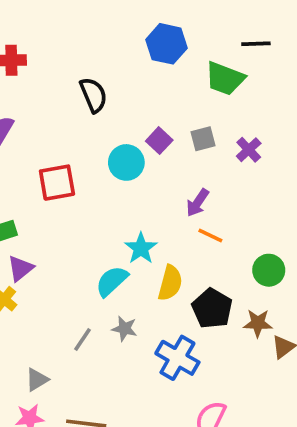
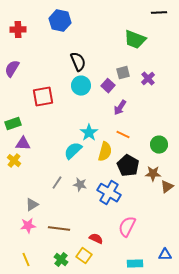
blue hexagon: (167, 44) -> (60, 21), moved
black line: (256, 44) -> (159, 13), moved
black semicircle: (93, 95) -> (78, 62), moved
purple square: (159, 141) -> (108, 86), moved
orange line: (210, 235) -> (123, 135), moved
purple triangle: (20, 268) -> (23, 144), turned 42
gray star: (125, 329) -> (80, 185), moved

